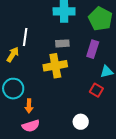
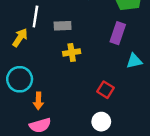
gray rectangle: (62, 43) -> (63, 26), moved
yellow cross: (55, 66) -> (72, 52), size x0.6
red square: (96, 90) -> (105, 90), moved

